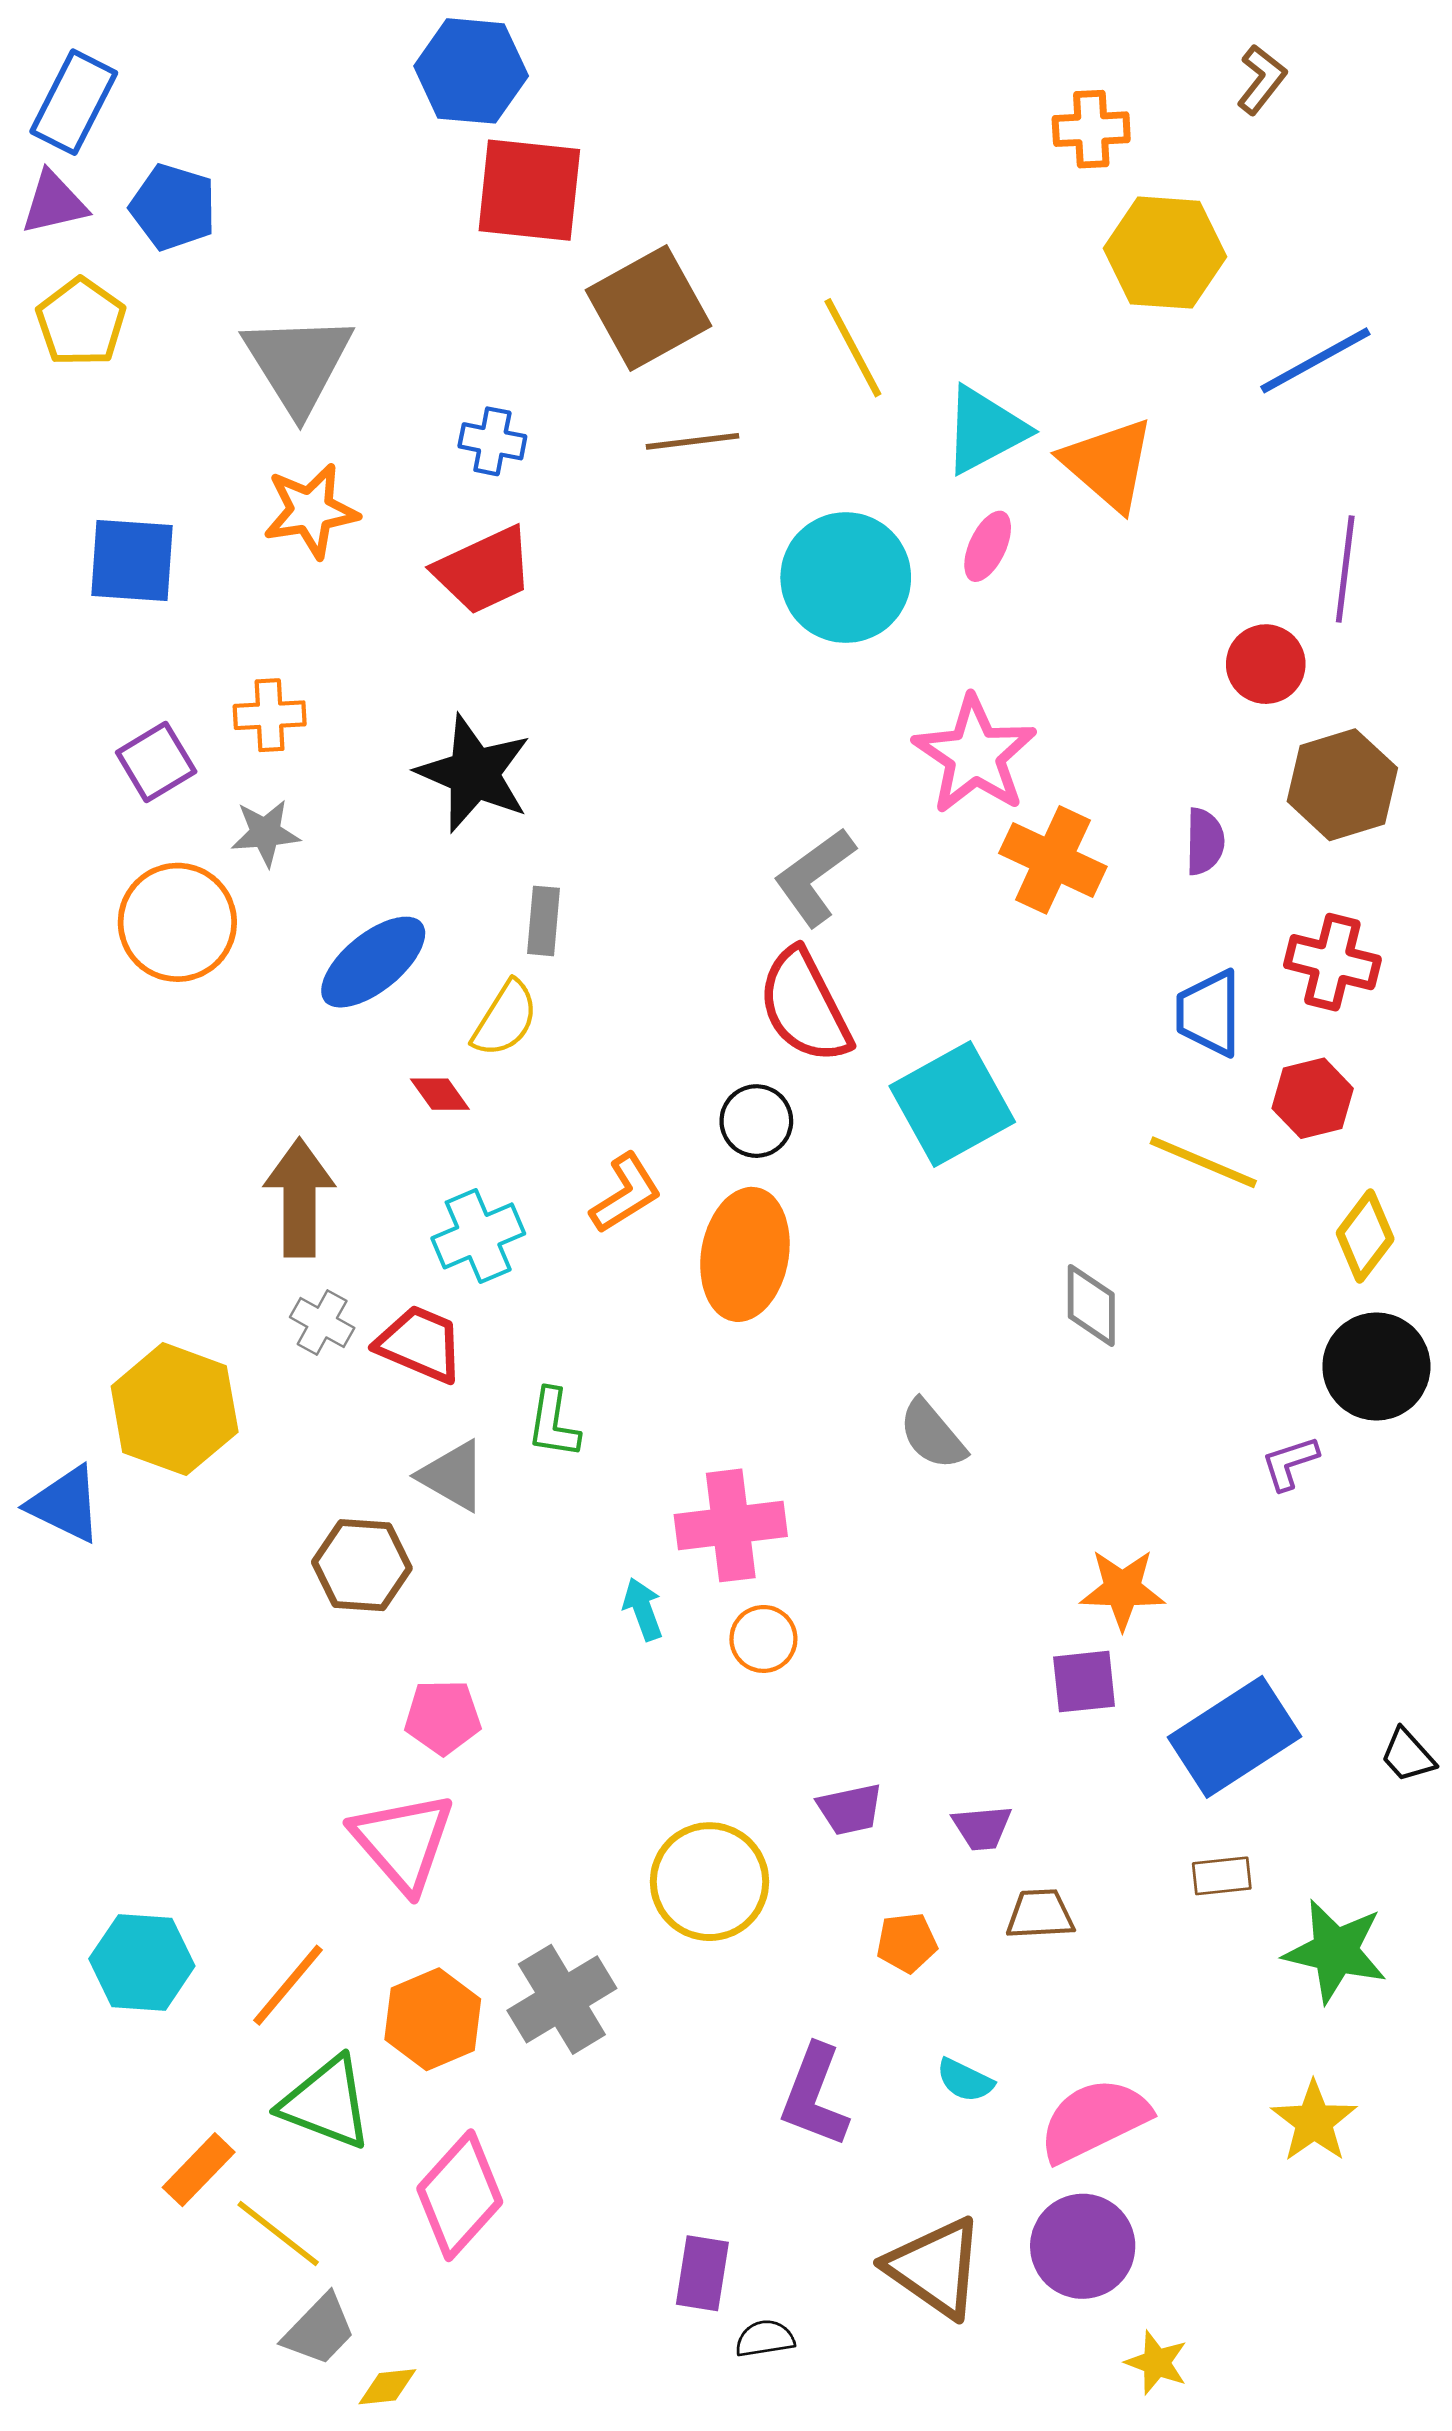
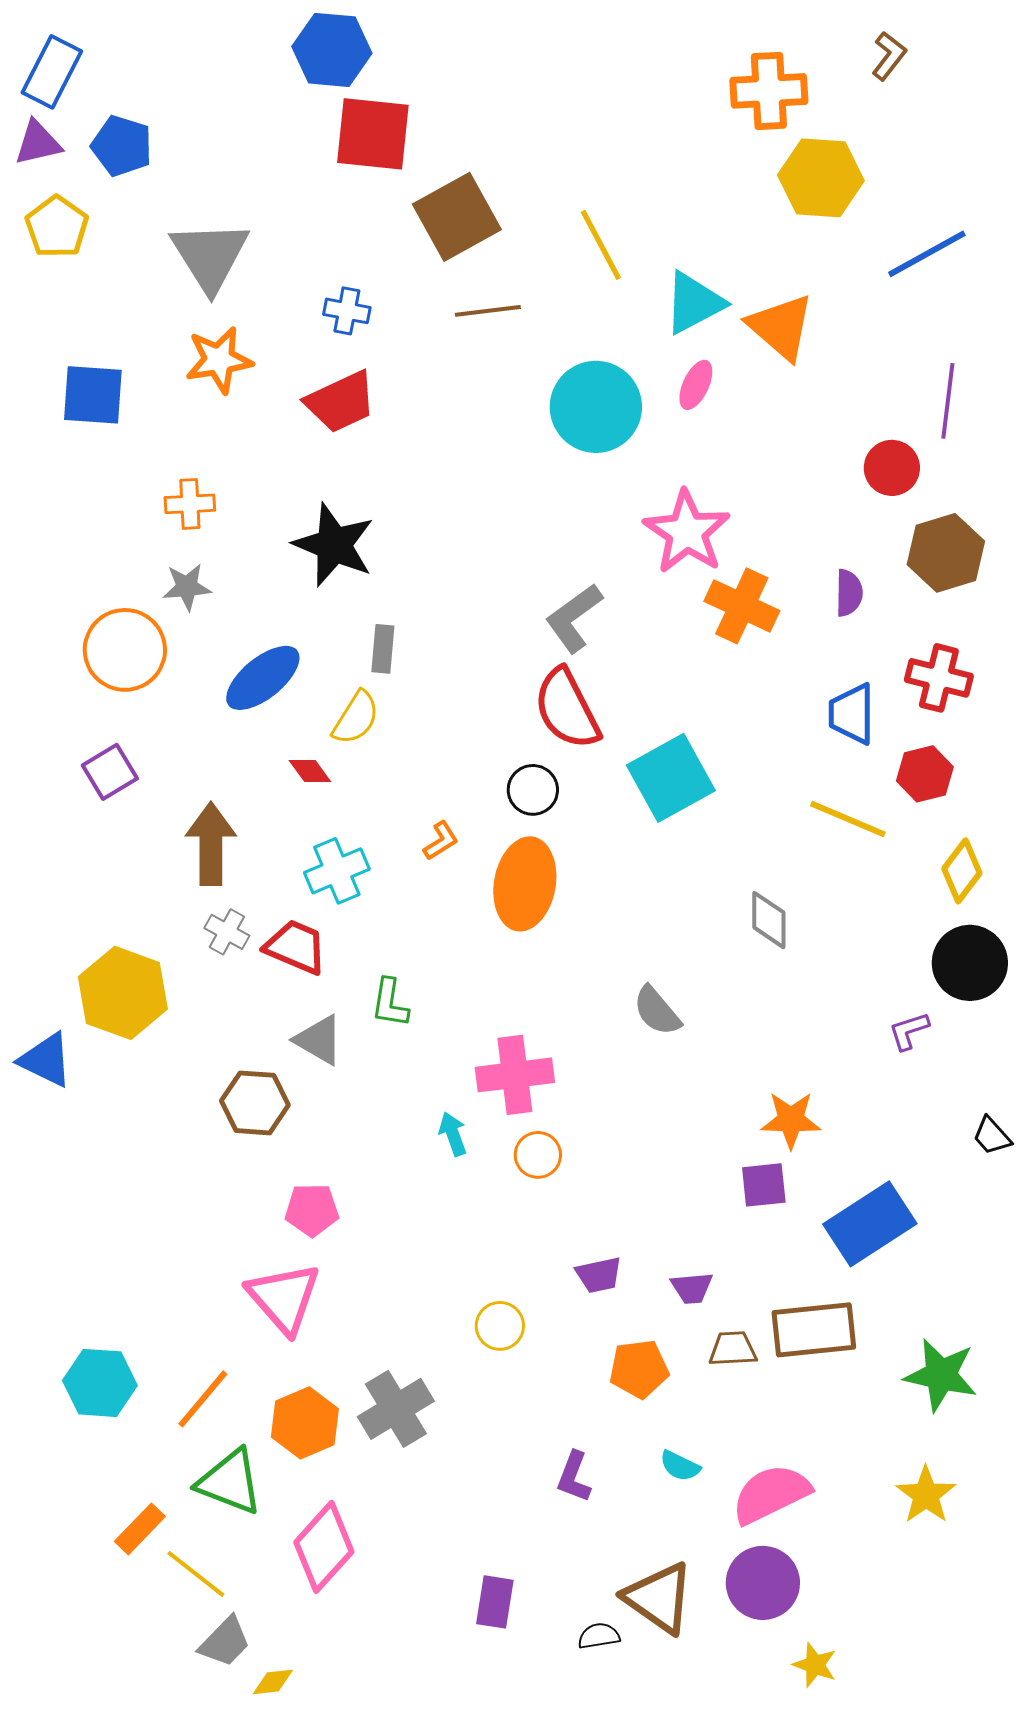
orange cross: (1091, 129) -> (769, 91), size x1.4
purple square: (156, 762) -> (110, 772), moved
orange L-shape: (626, 1193) -> (441, 841), size x0.7
black trapezoid: (1408, 1755) -> (992, 1136), moved
brown rectangle: (1222, 1876) -> (814, 1330), moved, size x2.0
yellow circle: (709, 1882) -> (500, 1326), size x0.6
orange pentagon: (907, 1943) -> (639, 1369), size x1.4
purple L-shape: (815, 2096) -> (574, 1477), size x0.7
black semicircle: (765, 2339) -> (599, 1636), moved

